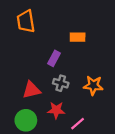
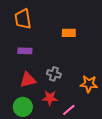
purple rectangle: (54, 58) -> (25, 51), moved, turned 64
orange star: (93, 85) -> (89, 84), moved

